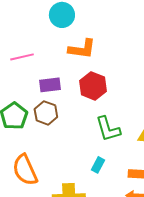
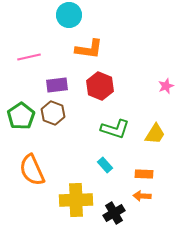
green L-shape: (108, 129) -> (115, 129), turned -56
cyan rectangle: (98, 165) -> (105, 165), turned -70

